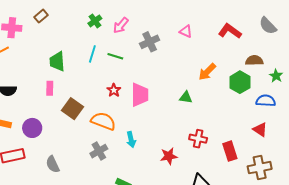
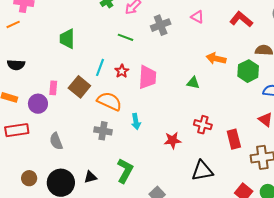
cyan line: (92, 54) -> (100, 67), moved
orange arrow: (207, 72) -> (216, 58), turned 54
pink rectangle: (50, 88) -> (53, 88), moved
gray cross: (99, 151) -> (103, 131), turned 36

